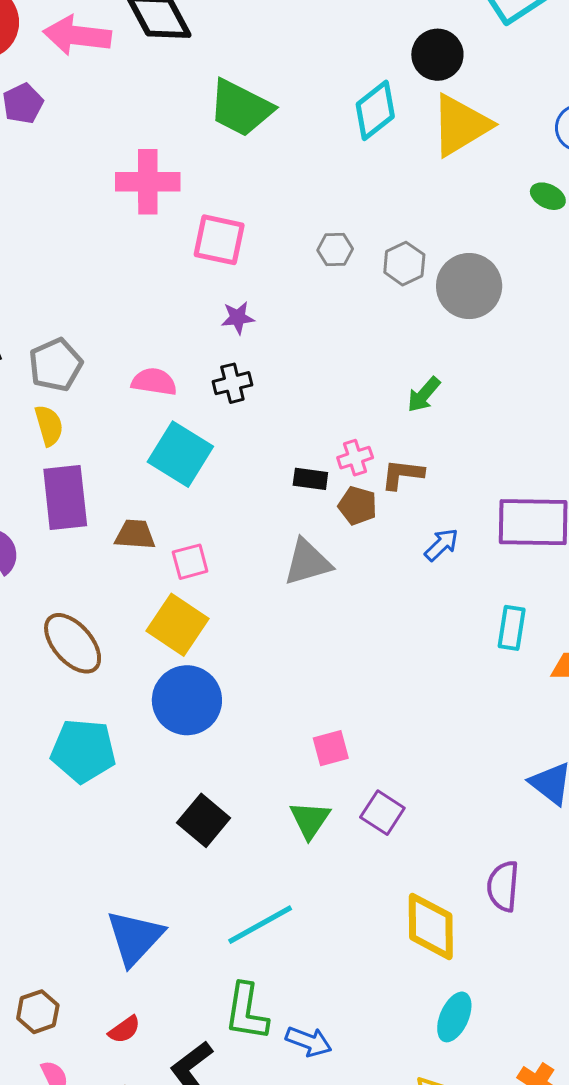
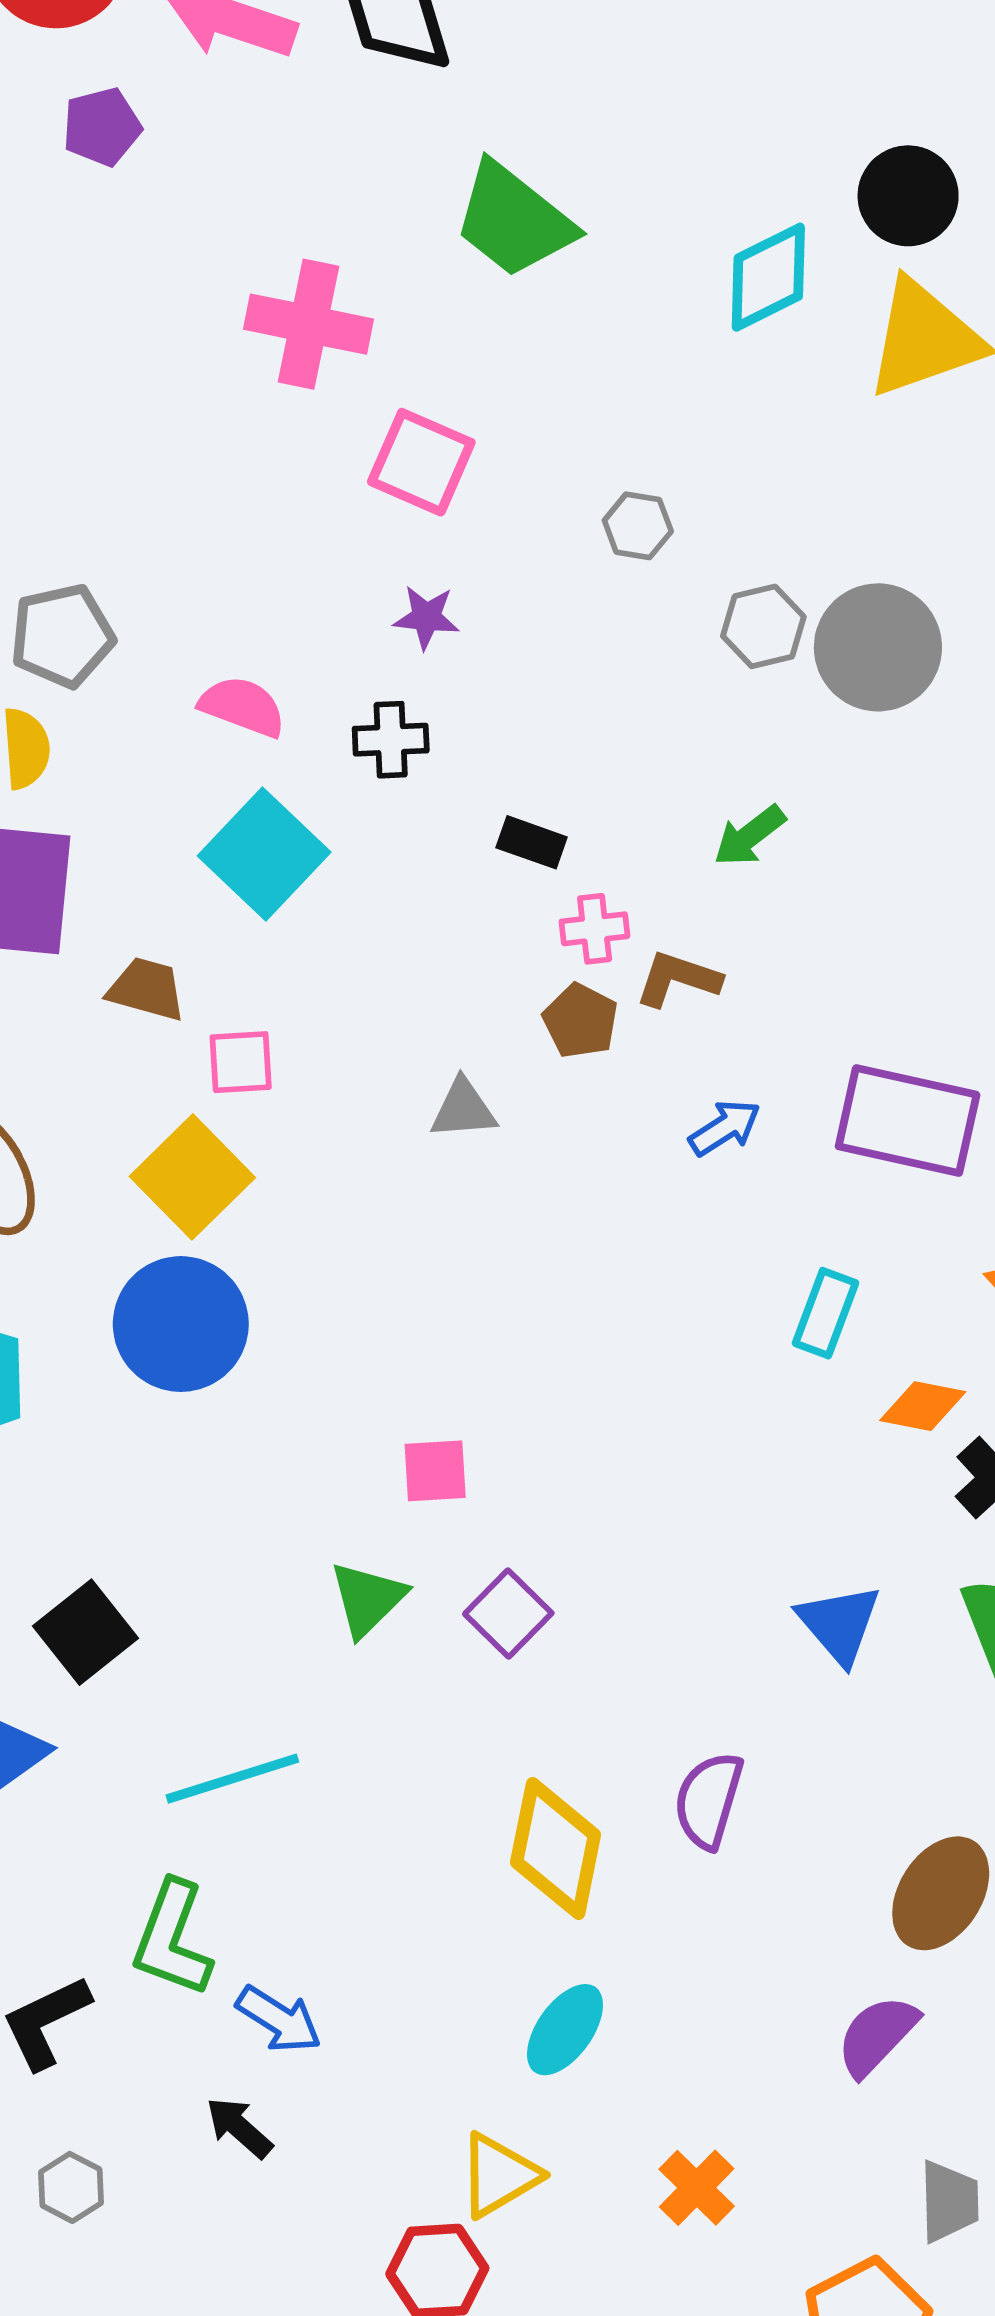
gray hexagon: (404, 264) -> (763, 626), moved
black rectangle: (310, 479) -> (532, 842), moved
gray triangle: (307, 562) -> (463, 1109), size x0.7
black square: (204, 820) -> (85, 1632), moved

